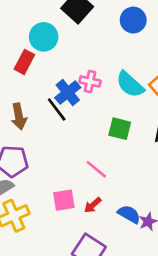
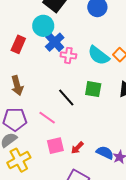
cyan circle: (44, 37) -> (43, 26), moved
blue cross: (68, 93) -> (55, 42), moved
black line: (57, 110) -> (66, 97), moved
pink line: (96, 169) -> (47, 118), moved

